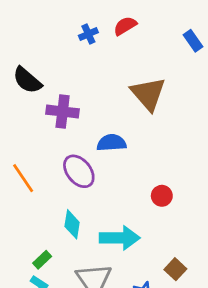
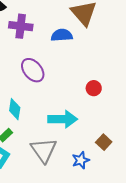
blue semicircle: (111, 143) -> (62, 35), moved
cyan diamond: (72, 224) -> (15, 109), moved

